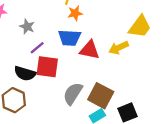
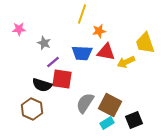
orange star: (75, 13) -> (99, 31), moved
yellow trapezoid: (140, 27) -> (145, 43), turned 125
red triangle: (90, 50) -> (106, 52), moved

